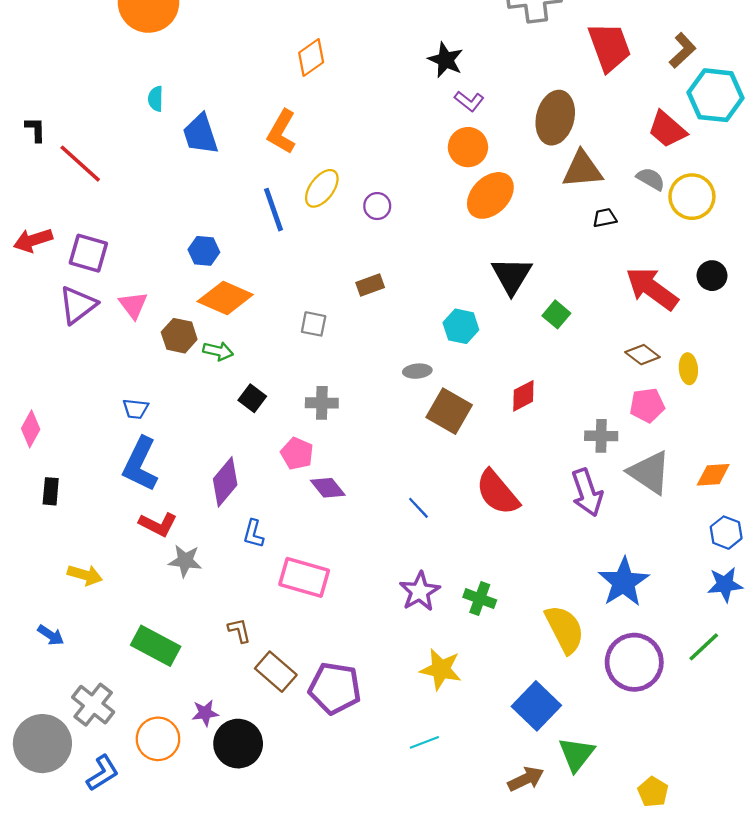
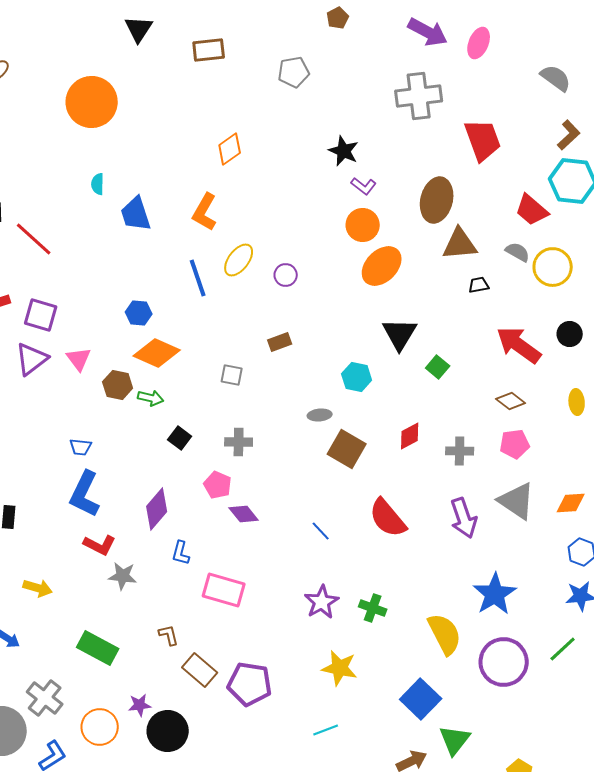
brown L-shape: (683, 50) -> (569, 135), moved
yellow ellipse: (688, 369) -> (577, 402), moved
gray cross: (601, 436) -> (460, 451), moved

